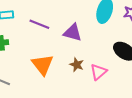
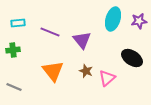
purple triangle: (73, 33) -> (82, 40), turned 36

